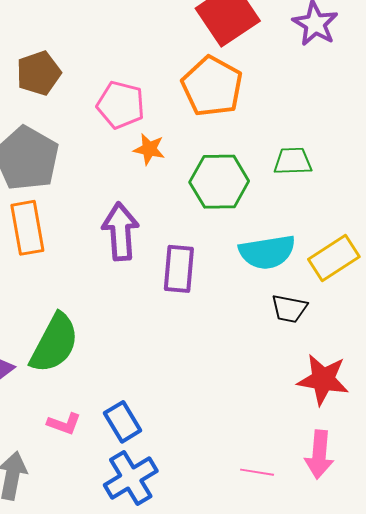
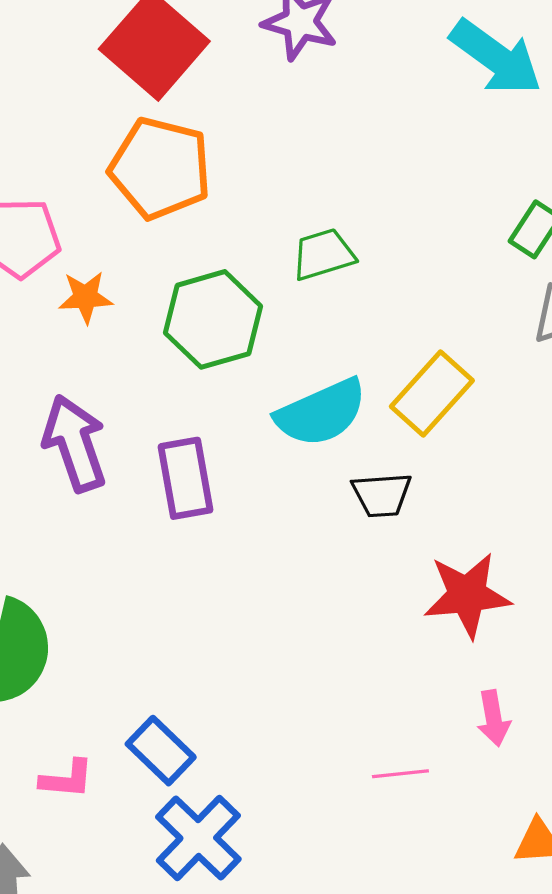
pink arrow: (319, 455) -> (494, 718), size x0.7

